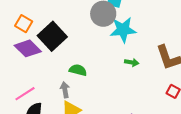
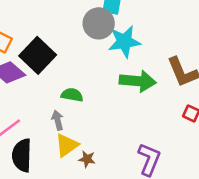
green arrow: (132, 62) -> (138, 81), size x2.0

